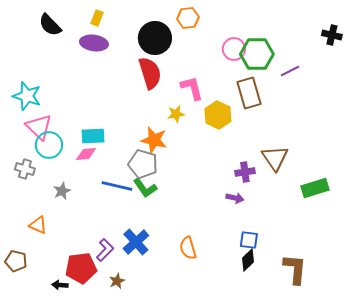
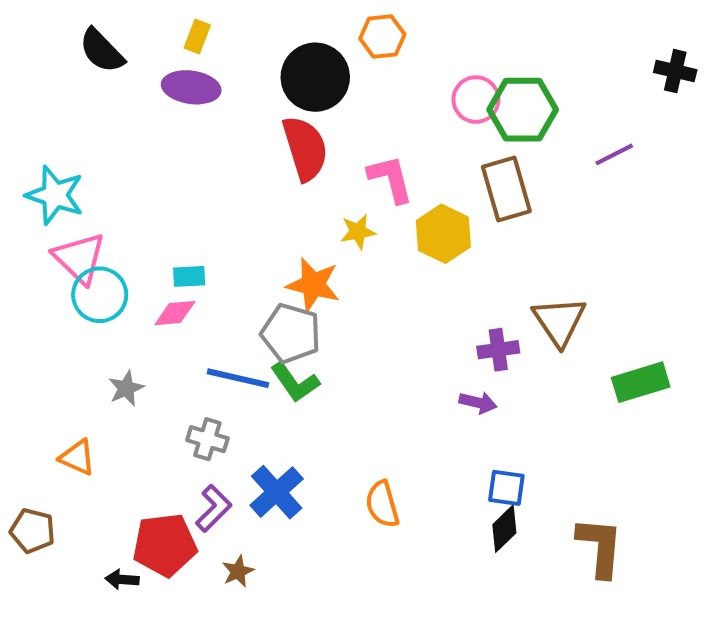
purple line: (290, 71) -> (614, 154), moved
cyan rectangle: (93, 136) -> (189, 276), size x0.7
gray cross: (25, 169) -> (207, 439), moved

